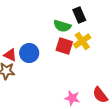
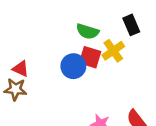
black rectangle: (79, 15) -> (131, 25), moved
blue circle: (29, 53) -> (73, 66), moved

